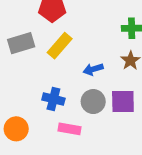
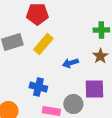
gray circle: (93, 102) -> (73, 104), moved

